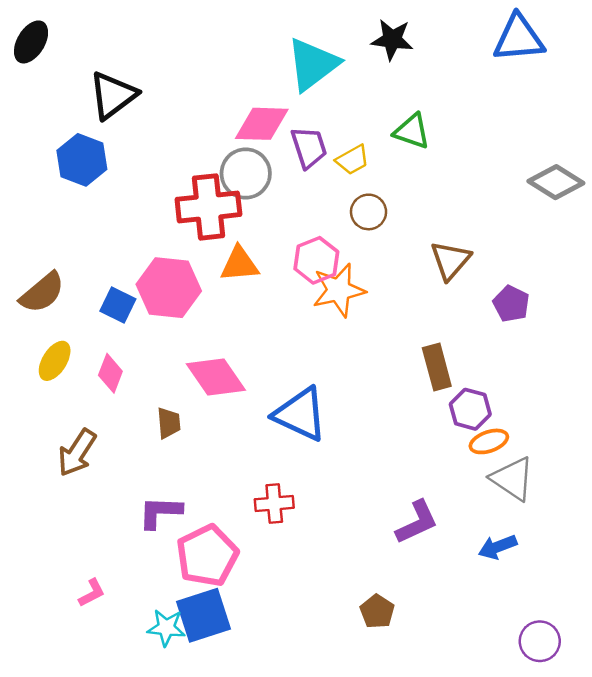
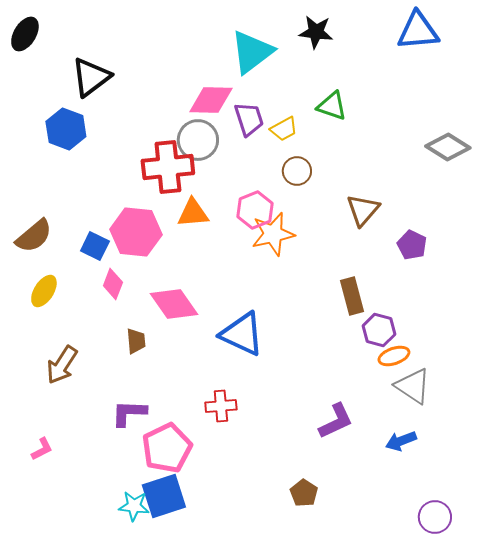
pink diamond: (110, 373) -> (113, 284), moved
pink L-shape: (92, 593) -> (42, 449), moved

